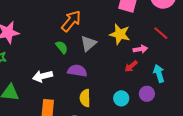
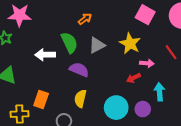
orange arrow: (71, 21) -> (85, 19), size x0.6
green semicircle: (62, 47) -> (69, 43), size x1.5
white arrow: (43, 76) -> (45, 55), moved
cyan circle: (121, 98) -> (116, 108), size x1.5

